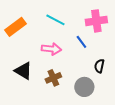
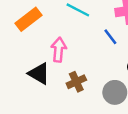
pink arrow: (51, 49) -> (59, 50), moved, turned -90

